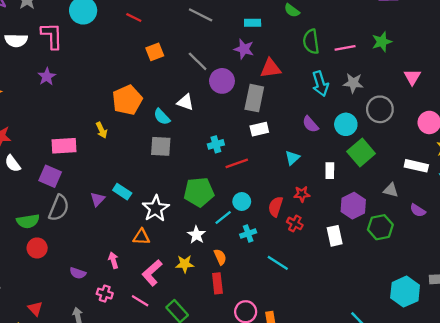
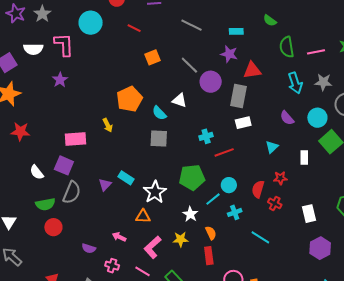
white semicircle: (13, 164) -> (37, 172), moved
purple hexagon: (353, 206) -> (320, 248), moved
pink arrow: (113, 260) -> (119, 237), turned -48

